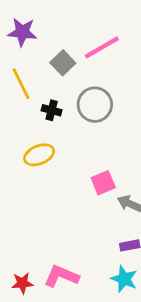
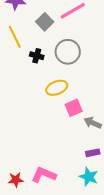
yellow ellipse: (39, 155) -> (57, 88), moved

